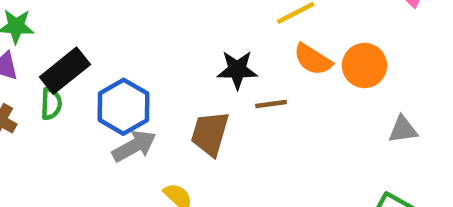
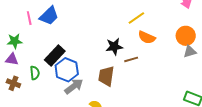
orange circle: (364, 65) -> (186, 36), moved
black rectangle: (65, 71) -> (55, 55), moved
gray triangle: (403, 130) -> (190, 52), moved

